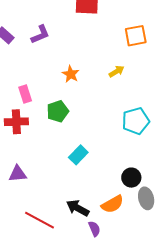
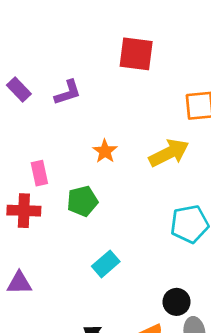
yellow arrow: (117, 71) -> (169, 153), size x1.8

